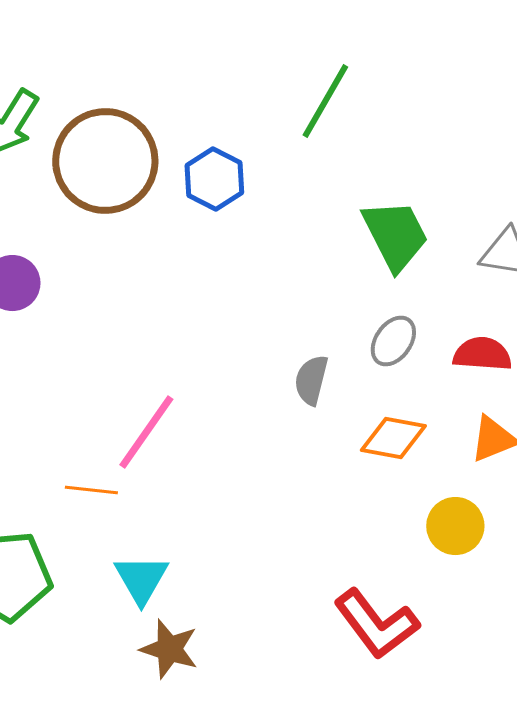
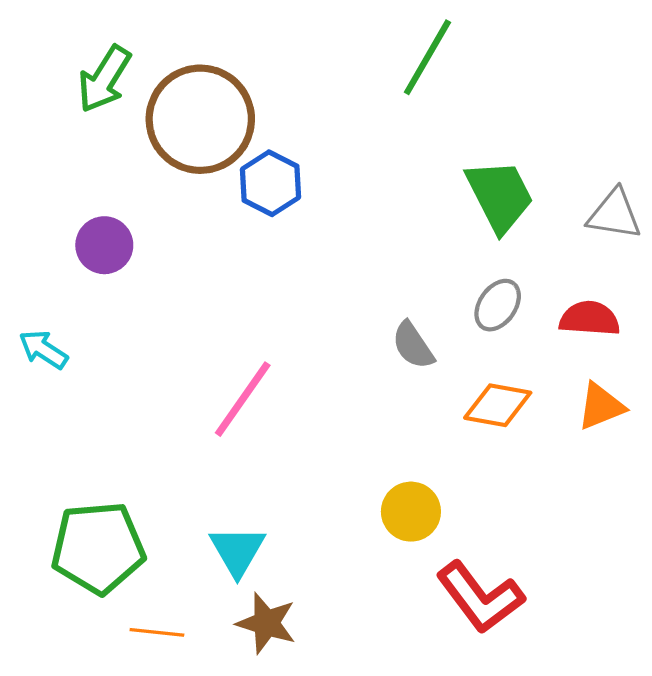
blue hexagon: (214, 179) -> (271, 183), moved
gray semicircle: (311, 380) -> (413, 345), turned -48
orange line: (91, 490) -> (157, 632), moved
yellow circle: (455, 526) -> (411, 512), moved

